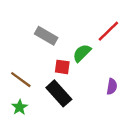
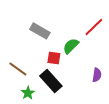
green star: (20, 107) -> (28, 93), moved

